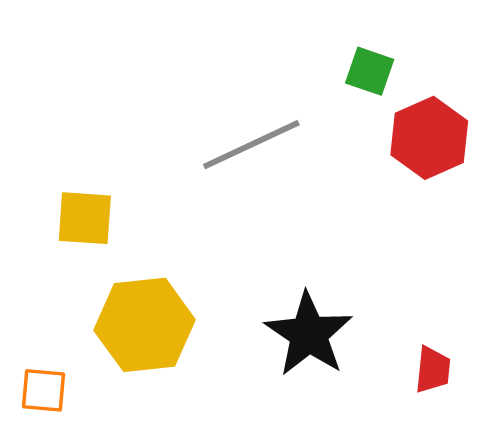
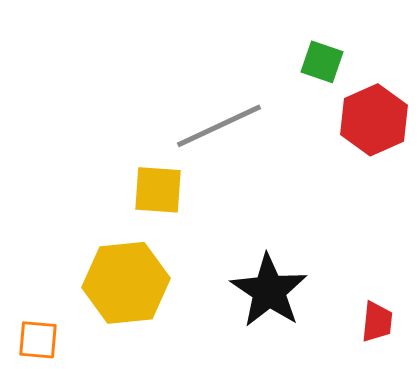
yellow square: (85, 218) -> (158, 190), moved

